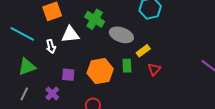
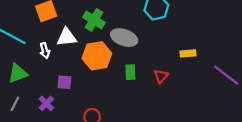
yellow rectangle: (143, 51) -> (188, 53), moved, turned 32
orange hexagon: (100, 71) -> (97, 56), moved

